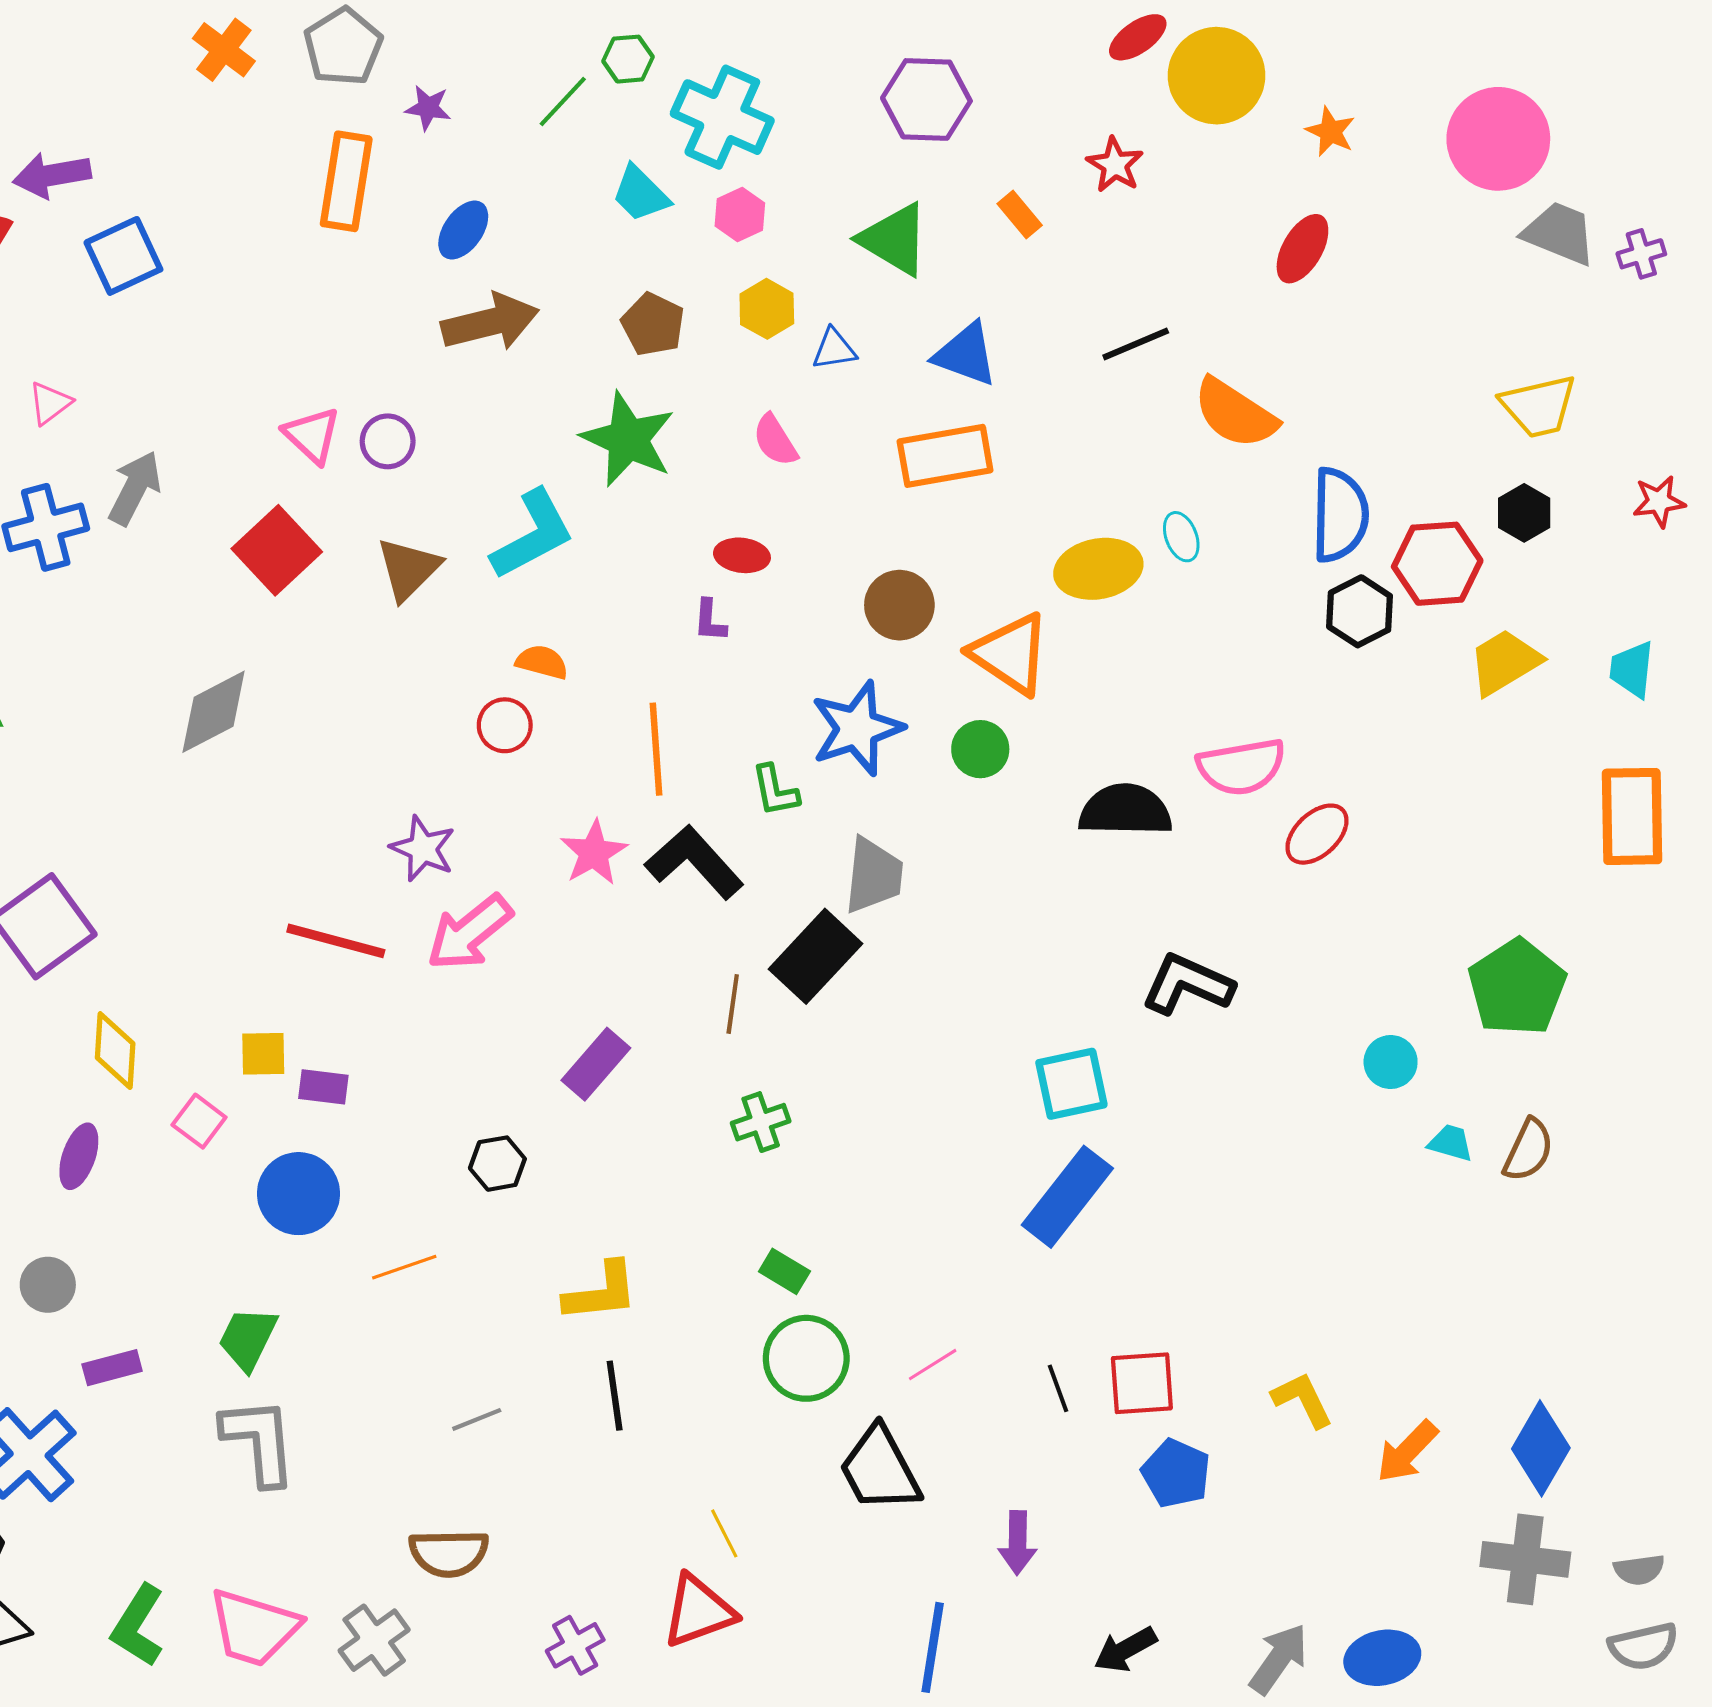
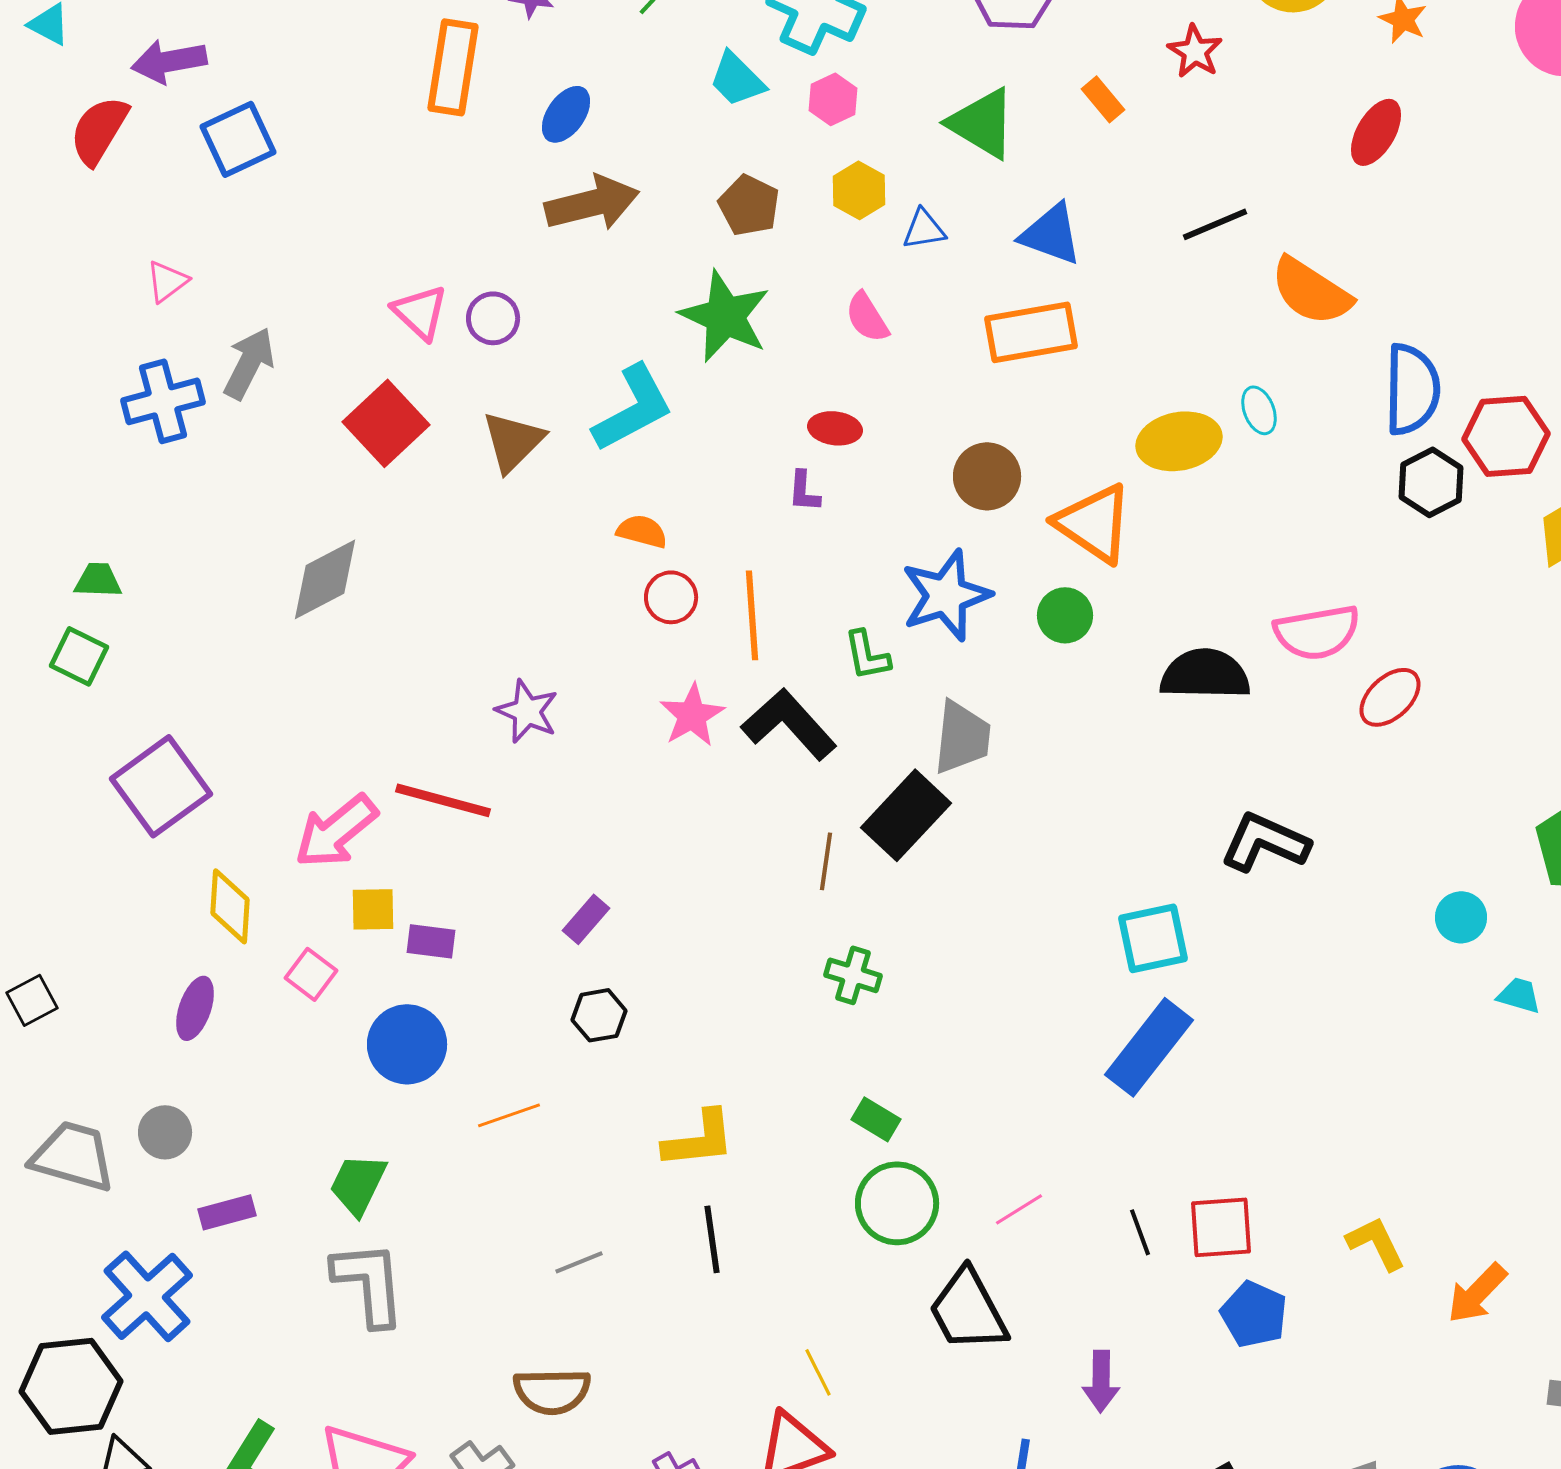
red circle: (505, 725) -> (671, 597), moved
pink arrow: (469, 932) -> (336, 831), moved
purple rectangle: (596, 1064) -> (586, 919), moved, size x0.7
green cross: (761, 1122) -> (853, 975), turned 36

